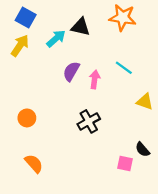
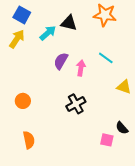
orange semicircle: (34, 164) -> (29, 140), turned 30

